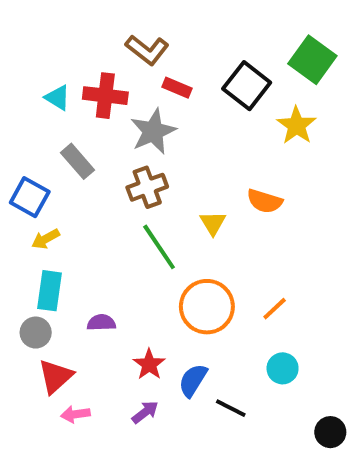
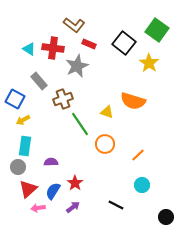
brown cross: (147, 187) -> (63, 99), moved
orange semicircle: (265, 201) -> (133, 101), size x1.4
yellow triangle: (213, 223) -> (107, 112), turned -40
orange circle: (207, 307) -> (105, 144), moved, size x0.7
blue semicircle: (193, 380) -> (53, 191), moved

